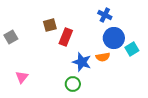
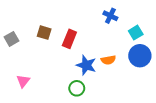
brown square: (50, 25) -> (44, 33), moved, turned 32
blue circle: (114, 38) -> (140, 56), moved
cyan square: (132, 49) -> (136, 33), moved

